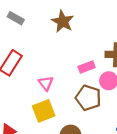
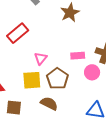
brown pentagon: (88, 98) -> (57, 79), moved

